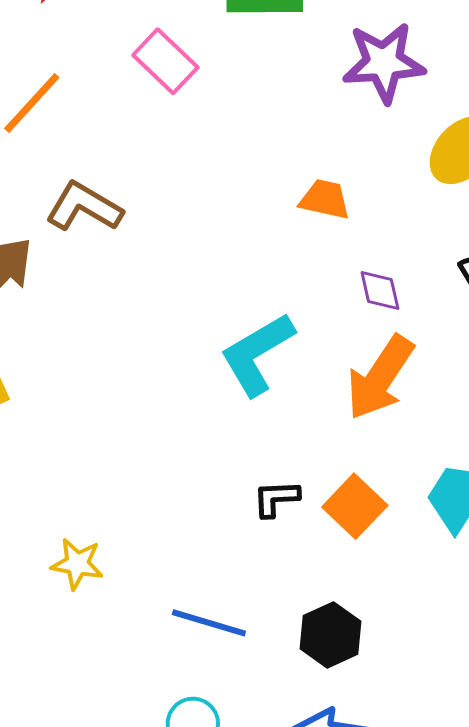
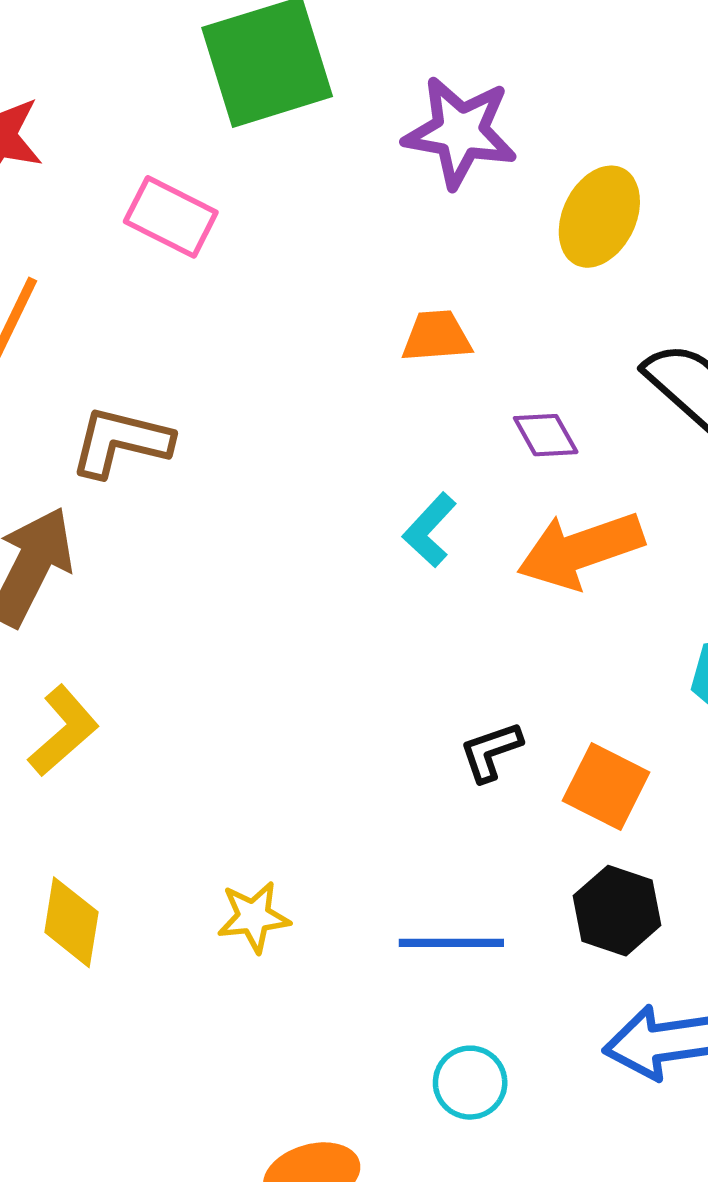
purple star: (384, 63) -> (460, 132), turned 30
cyan L-shape: (257, 354) -> (430, 530), moved, size x0.6
orange arrow: (380, 377) -> (580, 550), turned 54
orange square: (355, 506) -> (606, 787), moved

